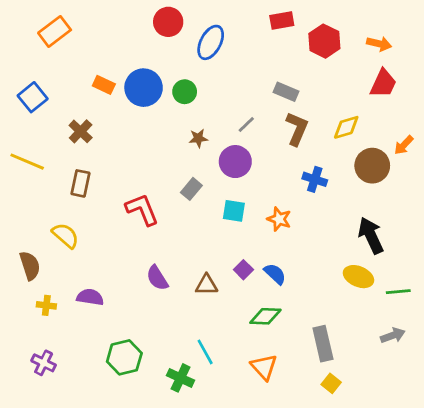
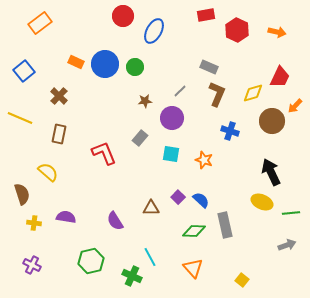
red trapezoid: (383, 83) -> (280, 77), moved
purple semicircle: (157, 278) -> (115, 221), moved
gray rectangle: (323, 344) -> (225, 225), moved

